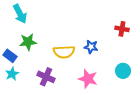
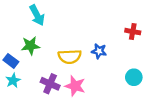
cyan arrow: (20, 14) -> (37, 15), moved
pink star: (88, 79) -> (75, 86), moved

